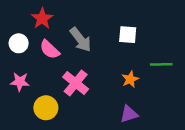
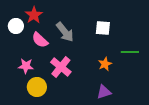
white circle: (19, 43) -> (16, 26), moved
pink star: (20, 82) -> (26, 66), moved

